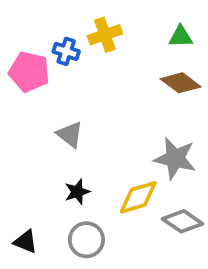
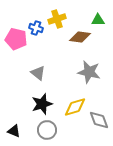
brown diamond: (181, 83) -> (80, 37), moved, turned -30
gray star: (175, 159) -> (89, 72), moved
black star: (77, 192) -> (42, 104), size x1.5
gray diamond: (182, 221) -> (99, 120), turned 35

